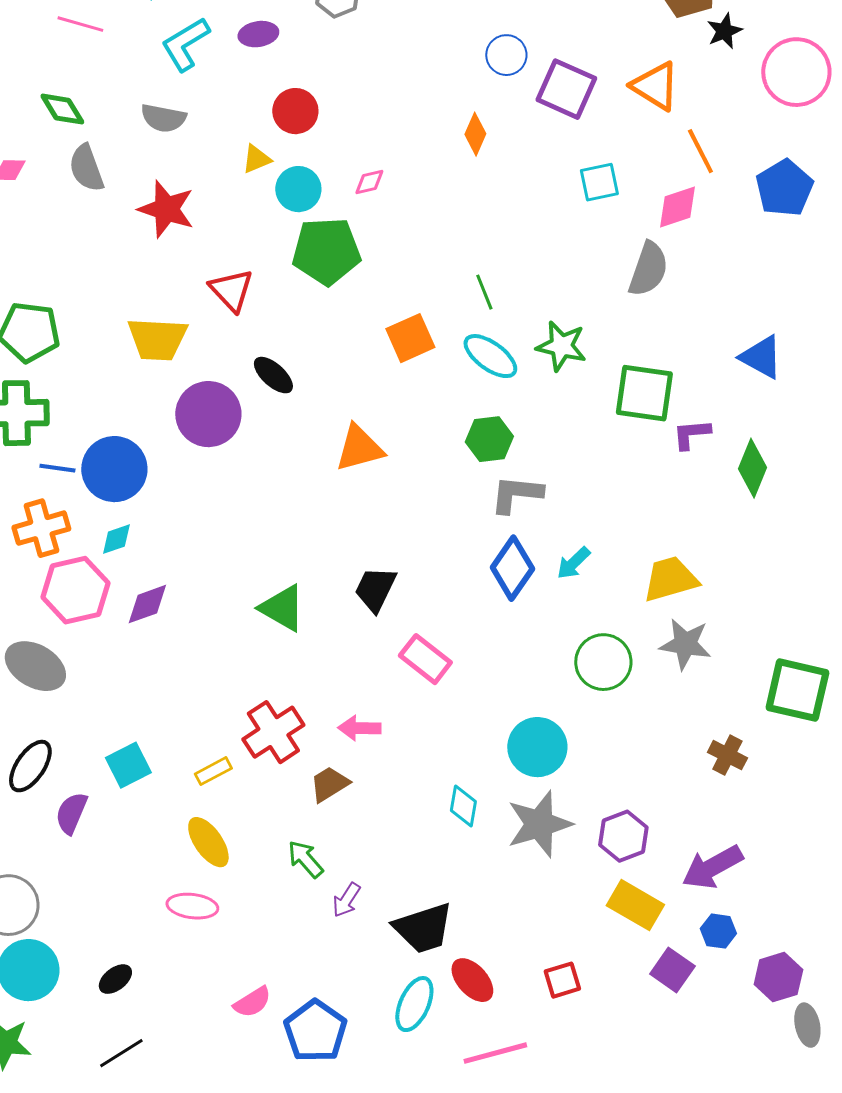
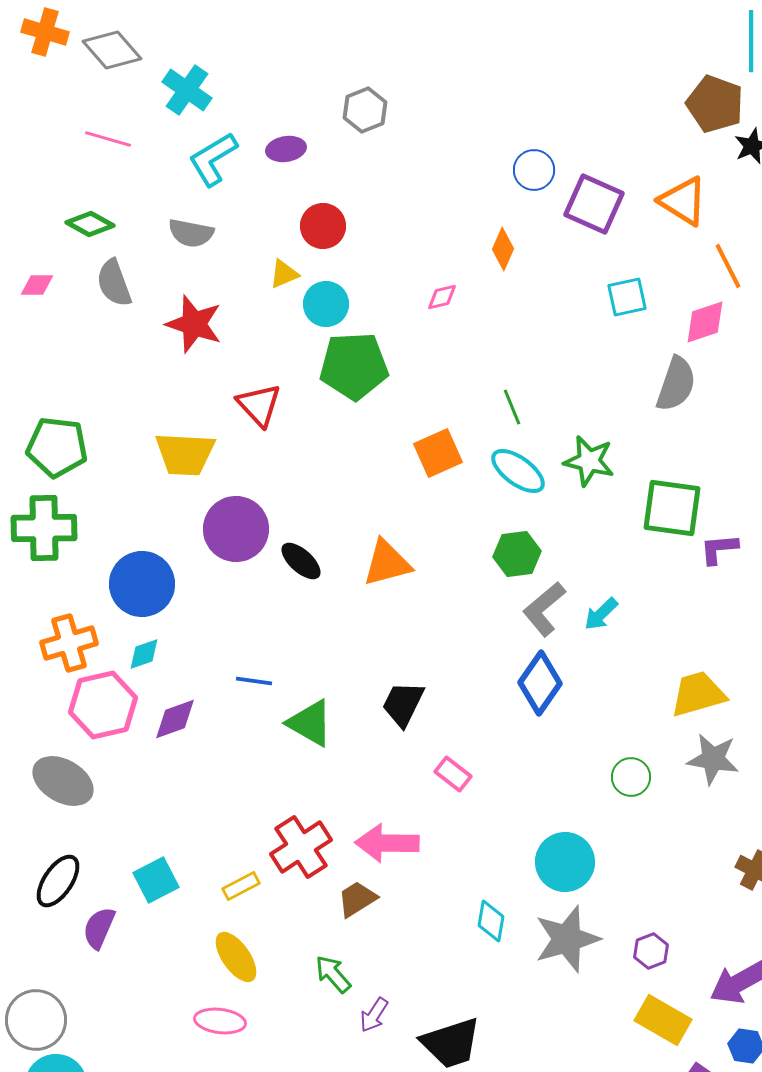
green diamond: (62, 109) -> (90, 224), turned -30
pink diamond: (369, 182) -> (442, 297), moved
black ellipse: (273, 375) -> (301, 561), moved
blue line: (57, 468) -> (254, 681), moved
gray L-shape: (516, 494) -> (544, 609), turned -46
cyan arrow: (573, 563) -> (601, 614), moved
pink rectangle: (425, 659) -> (453, 774), size x0.7
green circle: (603, 662) -> (631, 777), size x0.7
pink arrow: (359, 728) -> (387, 843), size x1.5
purple hexagon: (623, 836) -> (651, 951), size x0.7

